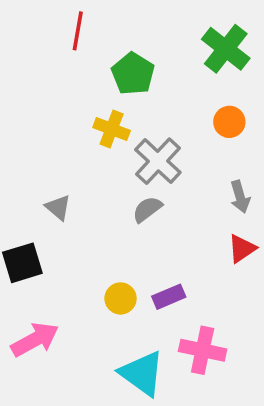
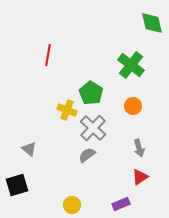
green pentagon: (133, 74) -> (91, 93), moved
gray triangle: (58, 207) -> (29, 149), moved
purple rectangle: (169, 297) -> (121, 204), moved

